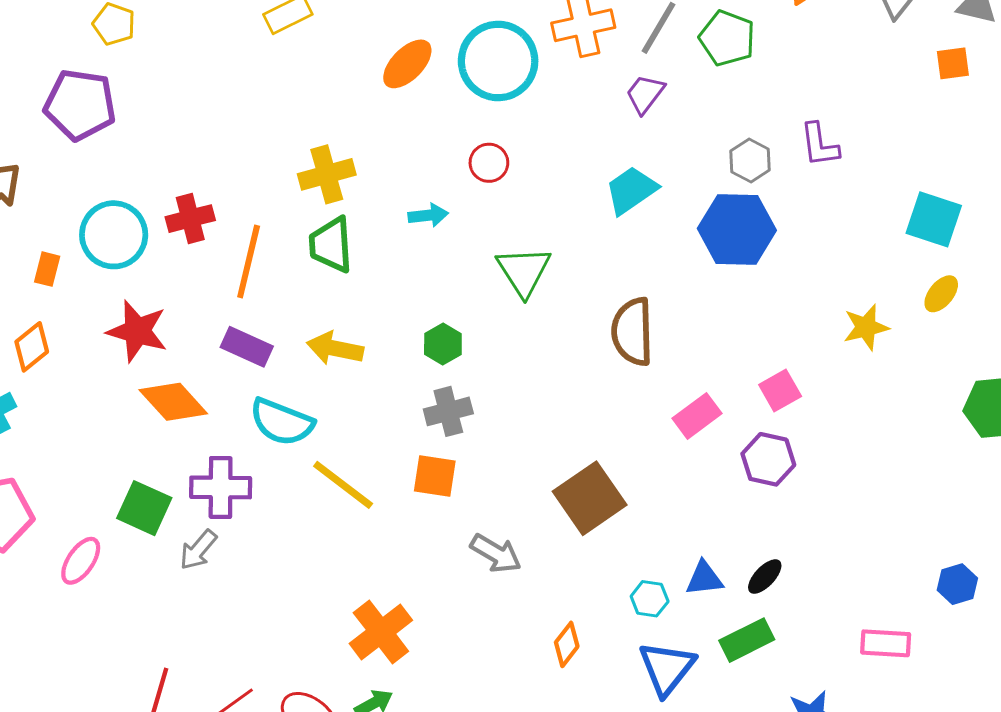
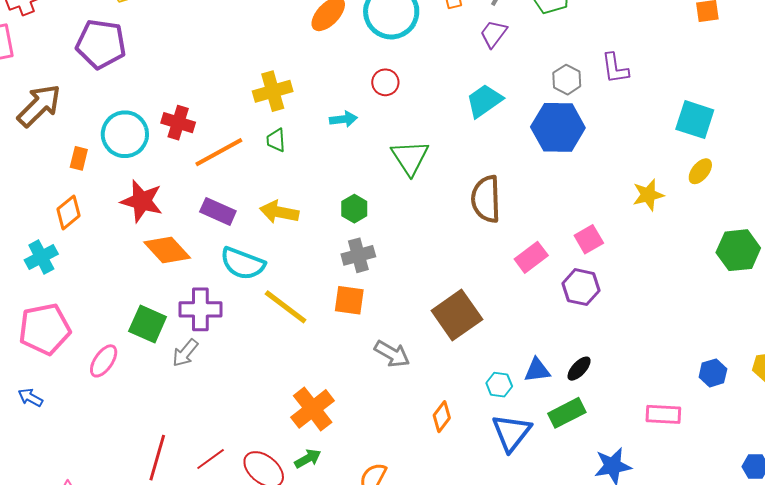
red cross: (190, 219) -> (178, 123), turned 32
green trapezoid: (331, 245) -> (276, 140), size x0.6
orange line: (249, 261) -> (219, 152), turned 48

